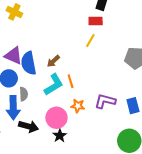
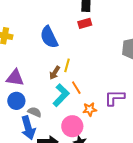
yellow line: (90, 41) -> (67, 65), moved
blue semicircle: (29, 63) -> (49, 37), moved
gray semicircle: (24, 94) -> (35, 112), turned -48

